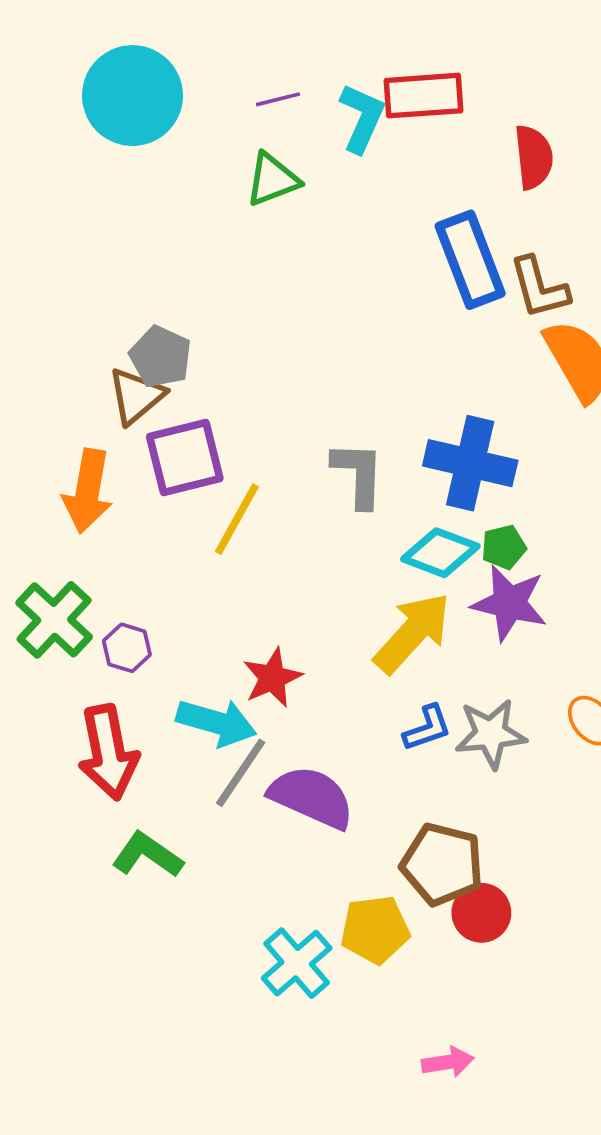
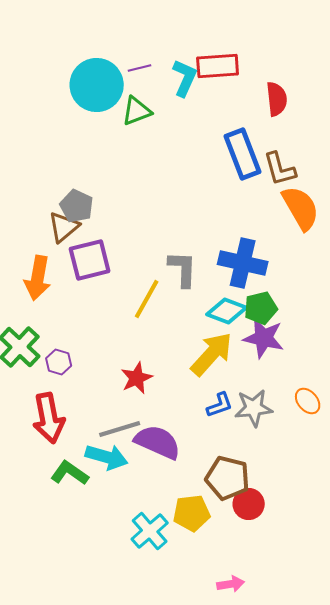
cyan circle: (132, 96) -> (97, 85), moved
yellow line: (237, 519) -> (147, 299), moved
green pentagon: (504, 547) -> (261, 308), size x1.4
cyan arrow: (216, 722) -> (107, 457), moved
gray line: (241, 773) -> (120, 429), turned 39

